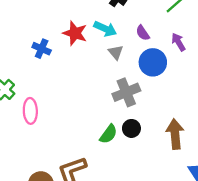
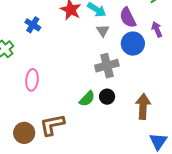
purple semicircle: (143, 33) -> (128, 18), size x1.5
blue cross: (42, 49) -> (33, 25), moved
pink ellipse: (30, 111) -> (32, 80), moved

